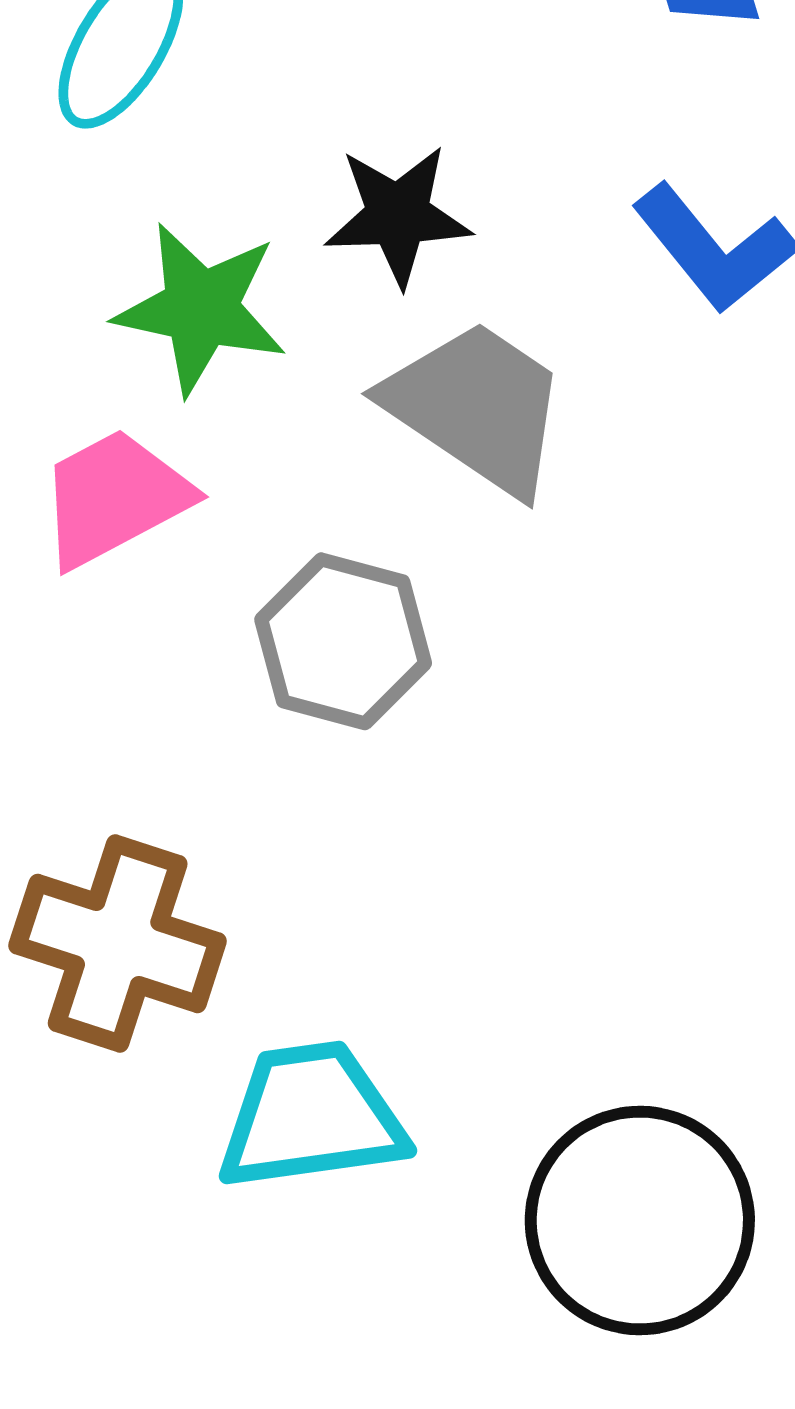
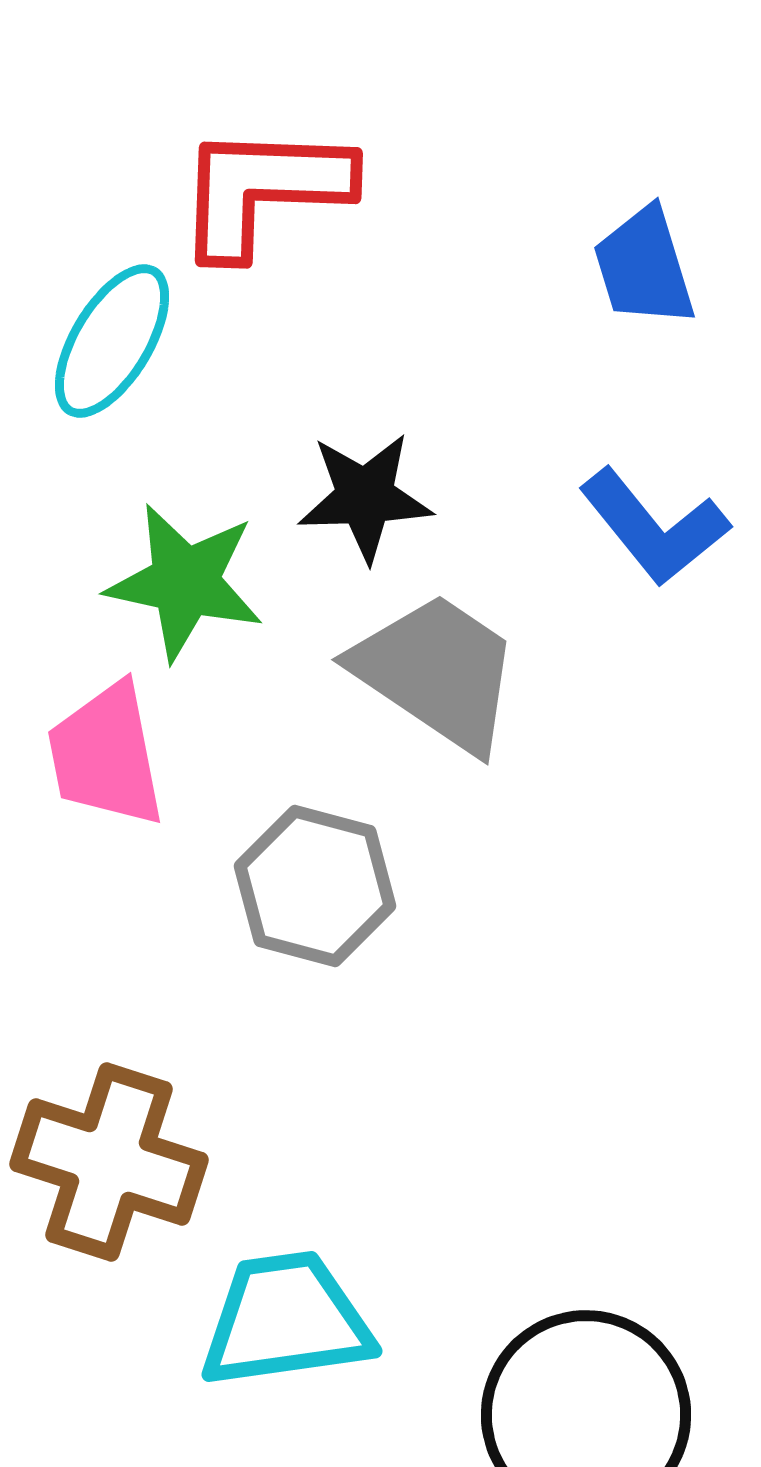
pink trapezoid: (114, 498) -> (106, 755), turned -73

